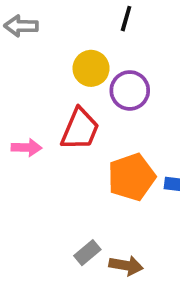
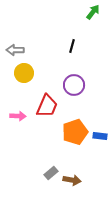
yellow circle: (91, 68) -> (24, 73), moved

